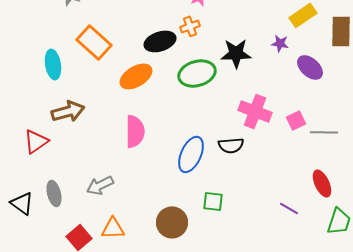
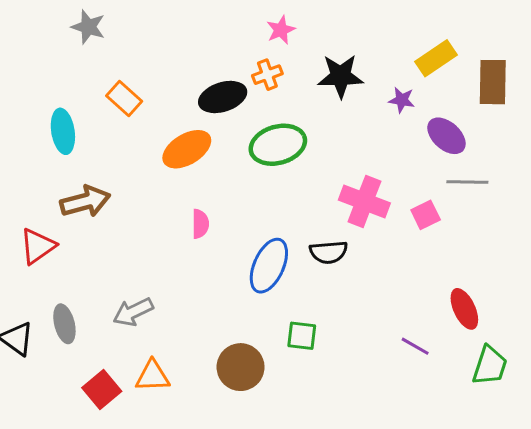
orange rectangle: (94, 42) -> (124, 98), size x0.7
black star: (236, 53) -> (341, 76), moved
pink semicircle: (135, 131) -> (200, 224), moved, size x0.6
gray line: (324, 132) -> (467, 182), moved

